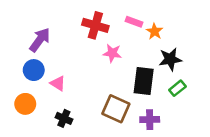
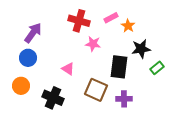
pink rectangle: (134, 22) -> (111, 18), turned -48
pink triangle: (58, 83) -> (68, 69), moved
green rectangle: (177, 88) -> (157, 68), moved
black cross: (64, 118) -> (53, 98), size x1.5

